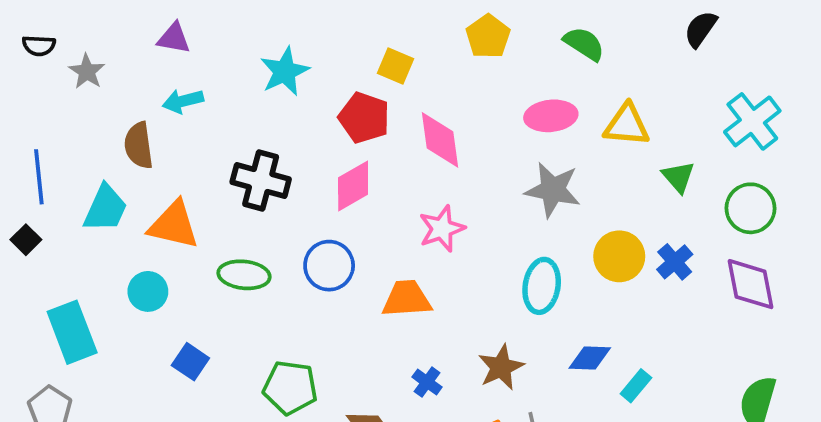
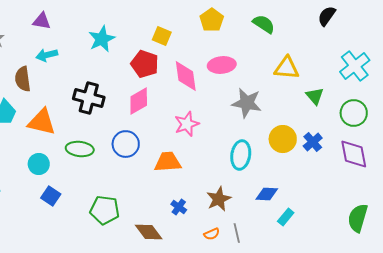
pink ellipse: (551, 116) -> (222, 65), moved
cyan circle: (148, 291) -> (39, 164), moved
cyan rectangle: (636, 386) -> (286, 217), moved

